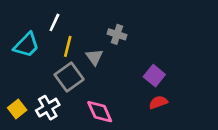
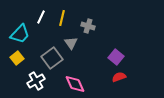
yellow line: (68, 46) -> (62, 18), moved
yellow square: (17, 109) -> (17, 58), moved

